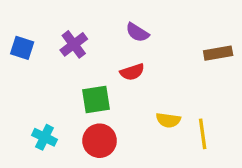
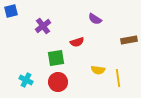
purple semicircle: (137, 32) -> (95, 19), moved
blue square: (22, 48) -> (11, 11), moved, turned -32
brown rectangle: (218, 53) -> (129, 40), moved

